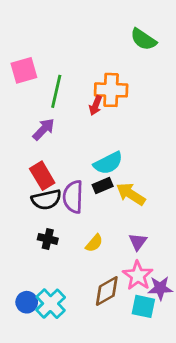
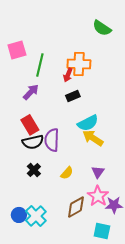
cyan semicircle: (108, 163) -> (88, 123), moved
black rectangle: (103, 186) -> (73, 96), moved
black cross: (48, 239) -> (34, 170), turned 32
cyan square: (143, 306) -> (102, 231), moved

